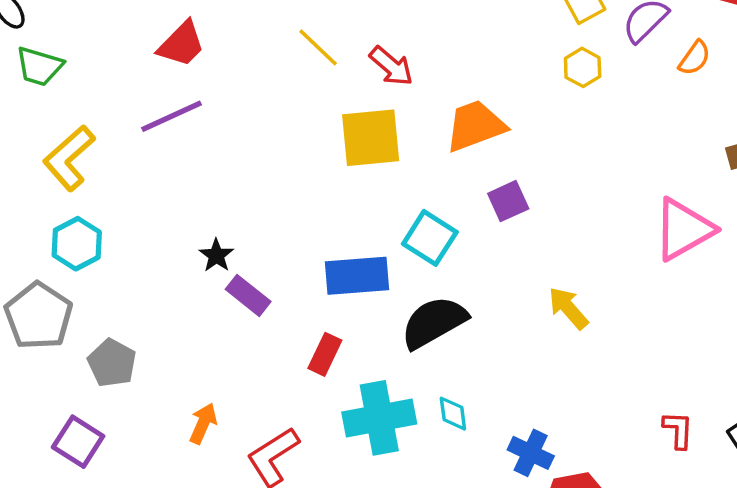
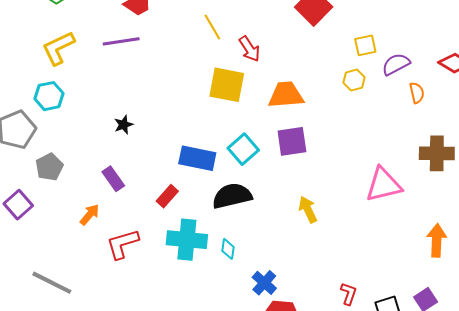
orange semicircle: (695, 58) -> (417, 93), turned -65
purple square: (508, 201) -> (292, 141), size x1.4
purple rectangle: (248, 295) -> (113, 179), moved

